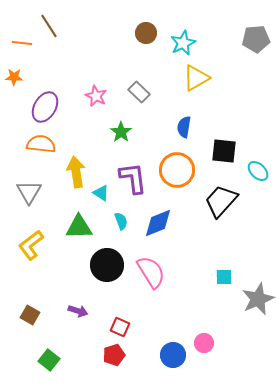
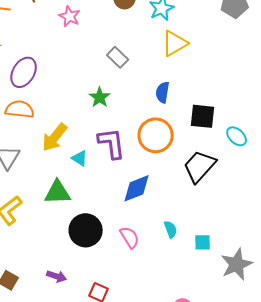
pink star: (96, 96) -> (70, 16), moved
yellow arrow: (76, 172) -> (55, 137), turned -132
cyan semicircle: (121, 221) -> (171, 229), moved
pink semicircle: (151, 272) -> (130, 237), size x0.7

